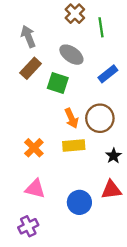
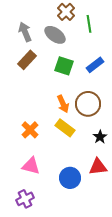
gray ellipse: (71, 55) -> (55, 35), moved
green square: (58, 83) -> (64, 66), moved
yellow rectangle: (74, 146) -> (65, 128), turned 42

